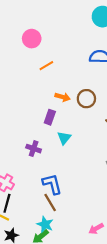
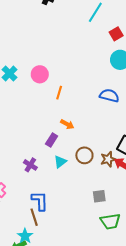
pink circle: (32, 39) -> (40, 74), moved
orange line: (46, 66) -> (59, 93), turned -56
brown circle: (86, 99) -> (84, 155), moved

